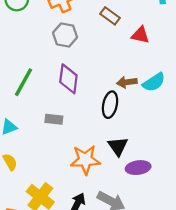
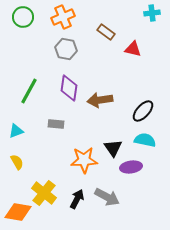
brown arrow: (127, 82) -> (100, 100), moved, size x1.4
cyan semicircle: (154, 82) -> (145, 140), moved, turned -135
black ellipse: (110, 105) -> (143, 111), moved, turned 30

